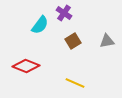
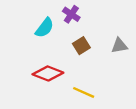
red diamond: (26, 66) -> (48, 73), moved

